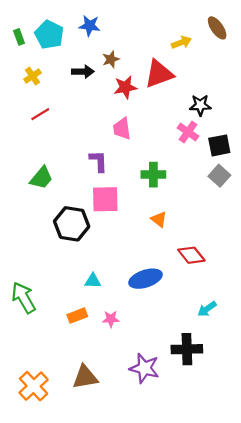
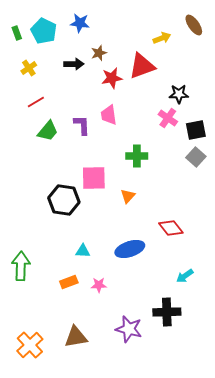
purple L-shape: (98, 161) -> (82, 125), moved
green trapezoid: (41, 178) -> (48, 131), moved
orange triangle: (159, 219) -> (128, 196), moved, turned 35
green arrow: (23, 298) -> (21, 266), turned 32

